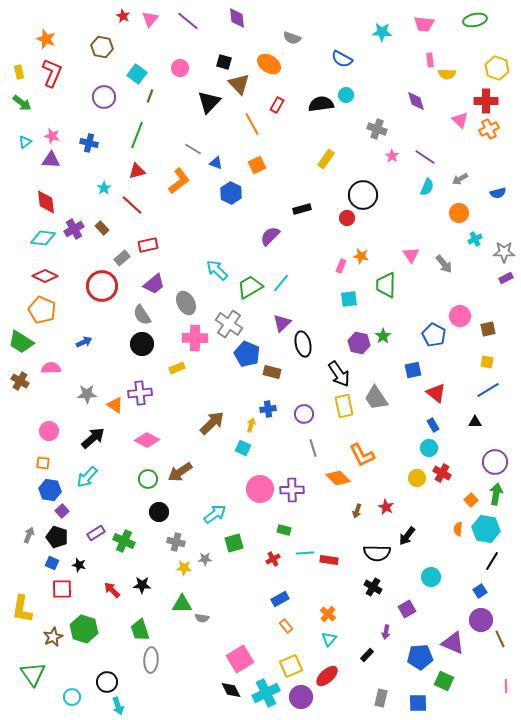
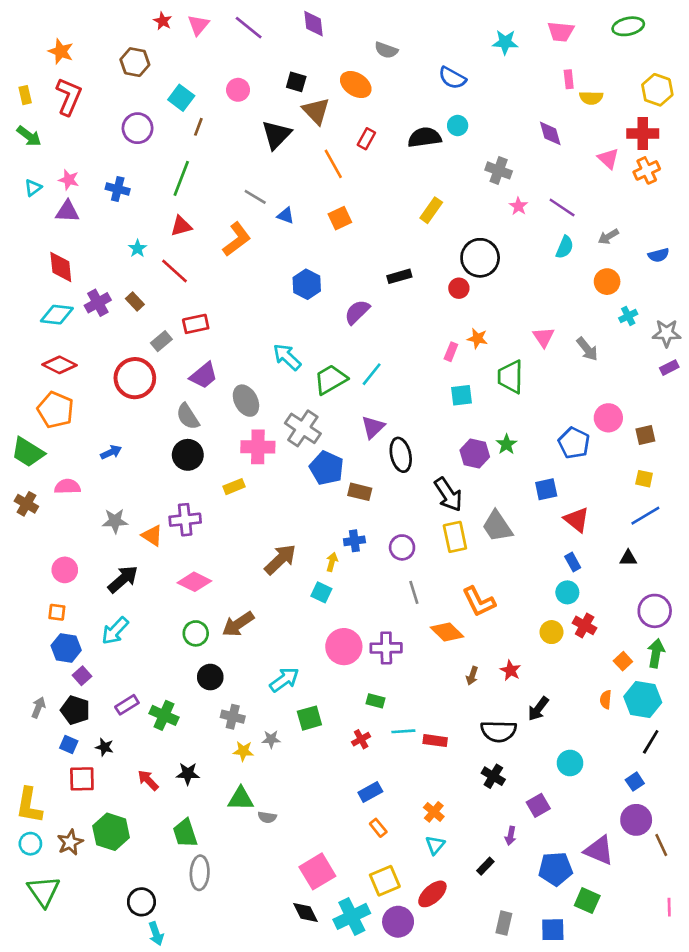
blue hexagon: (231, 193) -> (307, 284), moved
cyan circle: (72, 697) -> (30, 844), moved

